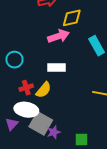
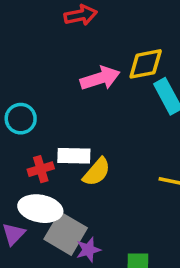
yellow diamond: (72, 18) -> (146, 64), moved
white rectangle: (56, 68) -> (74, 156), moved
yellow semicircle: (44, 90) -> (97, 172), moved

